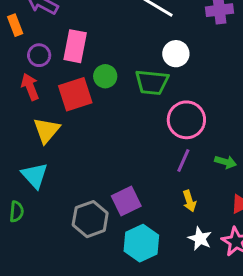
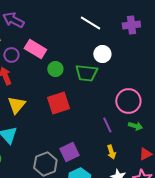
pink rectangle: (75, 46) -> (35, 49), turned -70
red square: (75, 94) -> (58, 103), moved
pink circle: (186, 120) -> (128, 101), moved
purple line: (183, 160) -> (107, 125), turned -49

